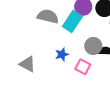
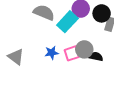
pink square: (83, 67) -> (72, 53), moved, turned 35

